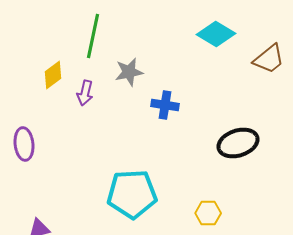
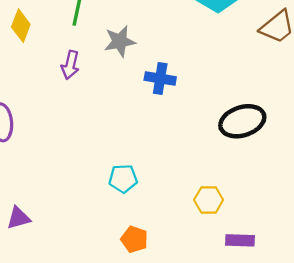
yellow diamond: (53, 75) -> (21, 26), moved, turned -32
cyan pentagon: (132, 194) -> (123, 179), size x0.5

